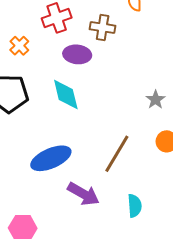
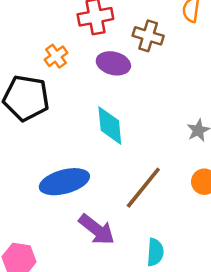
orange cross: (19, 46) -> (56, 56), moved
cyan diamond: (66, 94) -> (110, 126), moved

